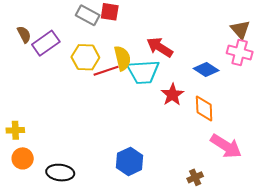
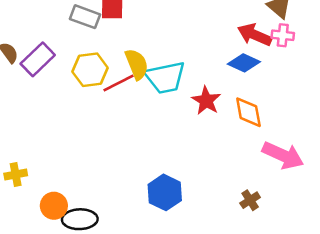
red arrow: (160, 47) -> (255, 35), moved
pink cross: (240, 52) -> (283, 35), size x0.7
orange circle: (23, 158) -> (54, 206), moved

